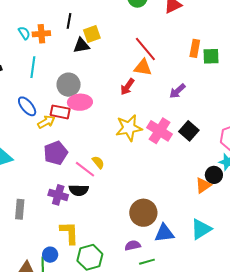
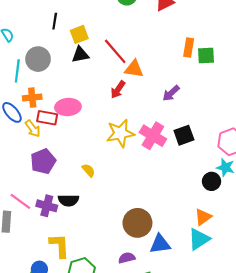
orange cross: (41, 34) -> (32, 98), moved
black triangle: (81, 46) -> (80, 55), moved
red line: (145, 49) -> (115, 51), moved
gray circle: (69, 85) -> (38, 59), moved
yellow arrow: (46, 122) -> (33, 129), turned 84
black square: (189, 131) -> (184, 135), turned 30
pink line: (85, 169) -> (20, 201), moved
orange triangle: (203, 185) -> (203, 217), moved

